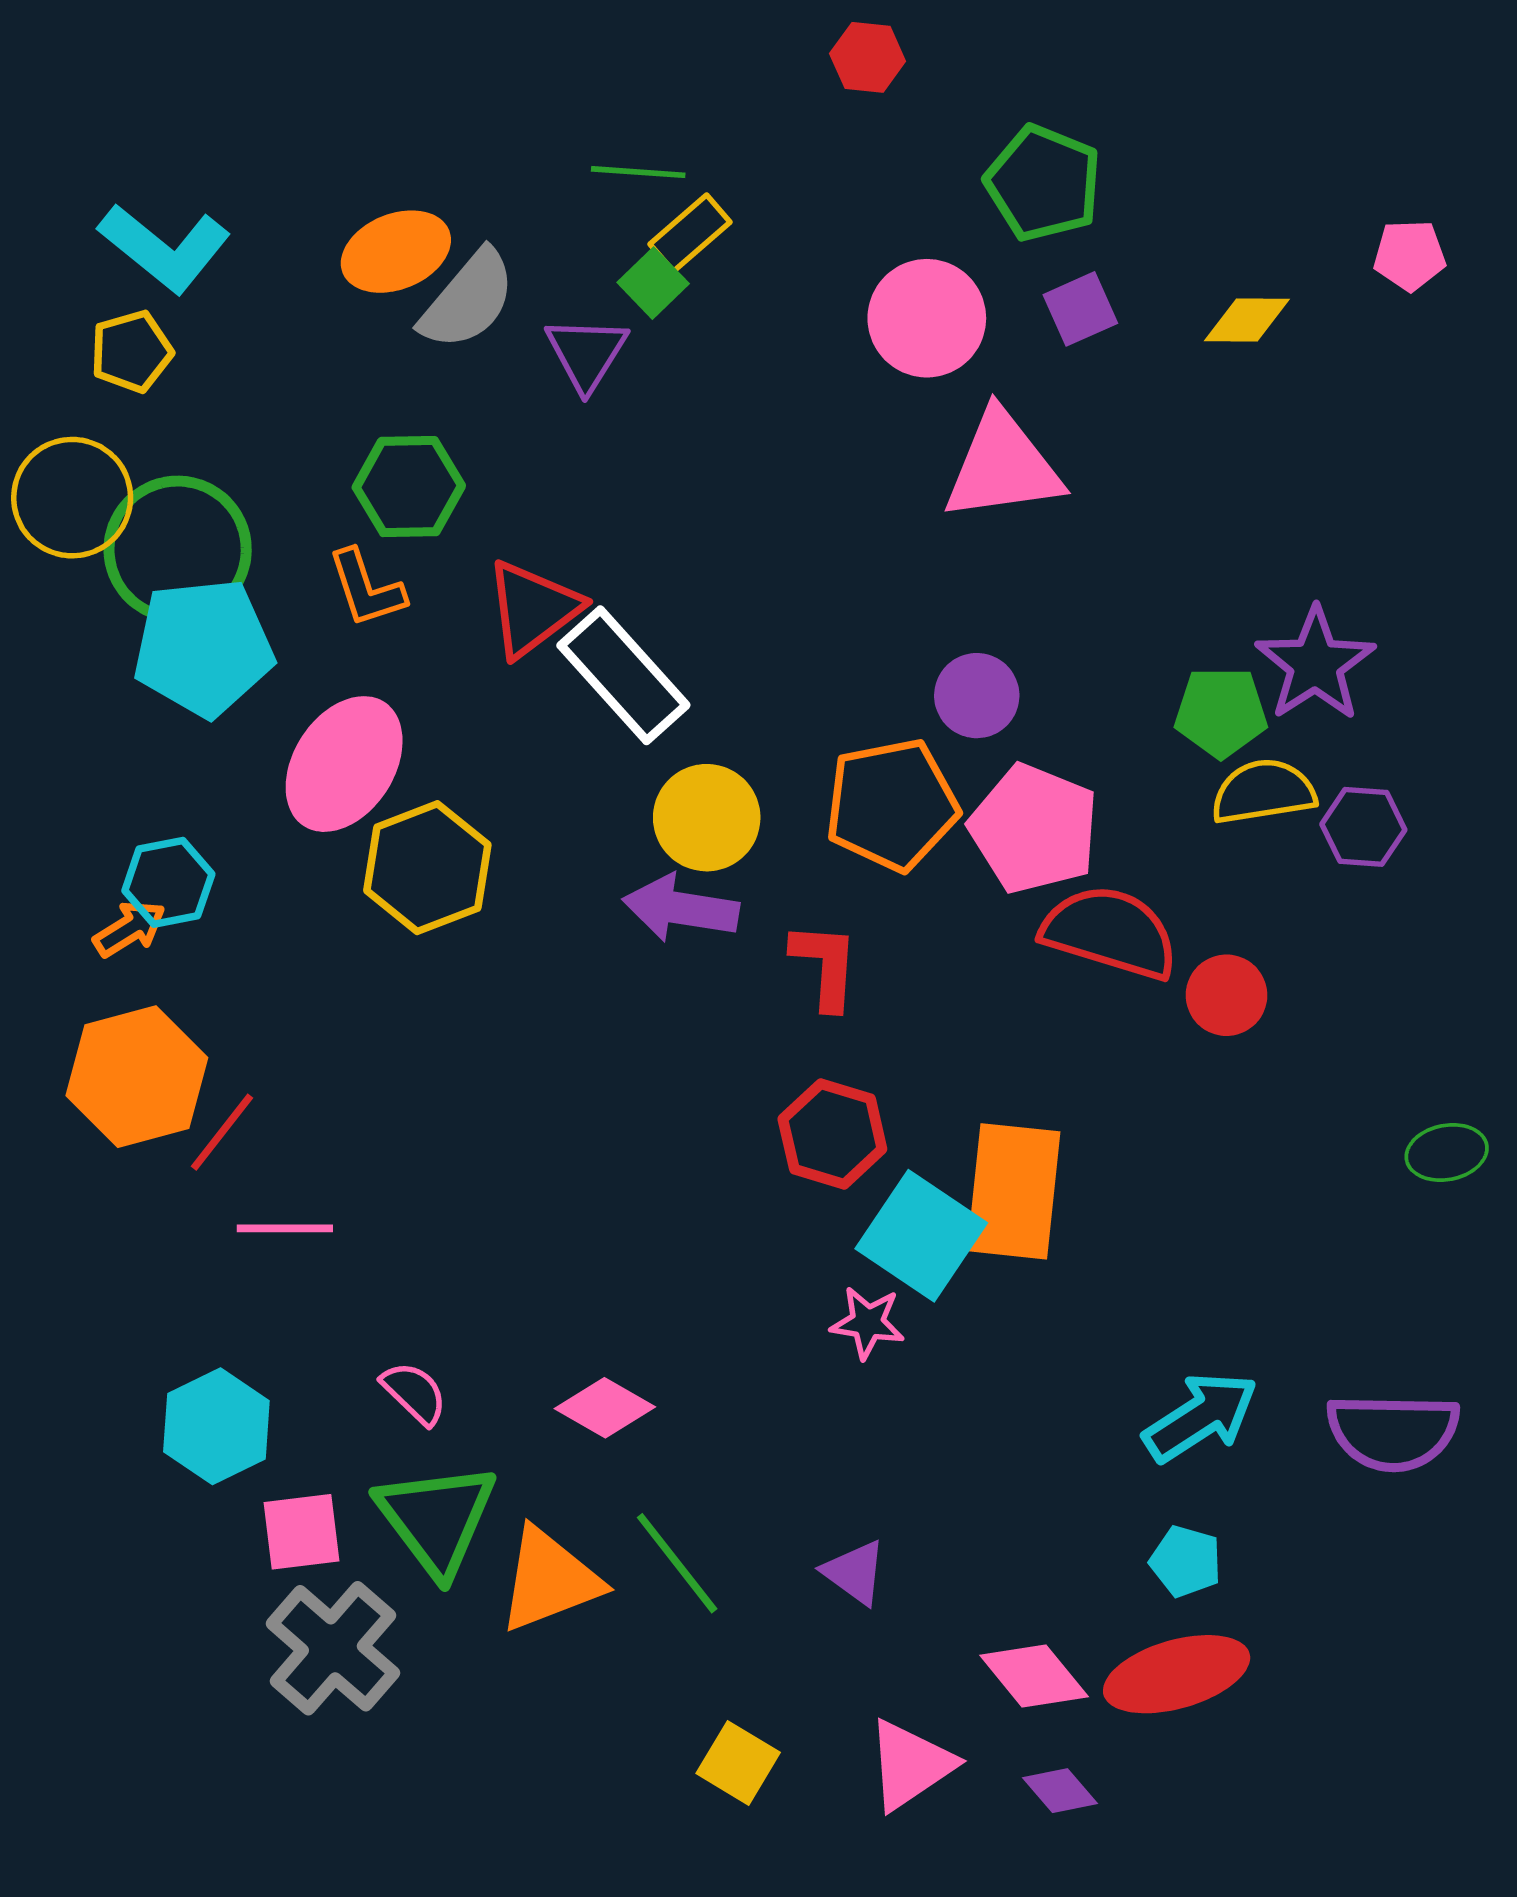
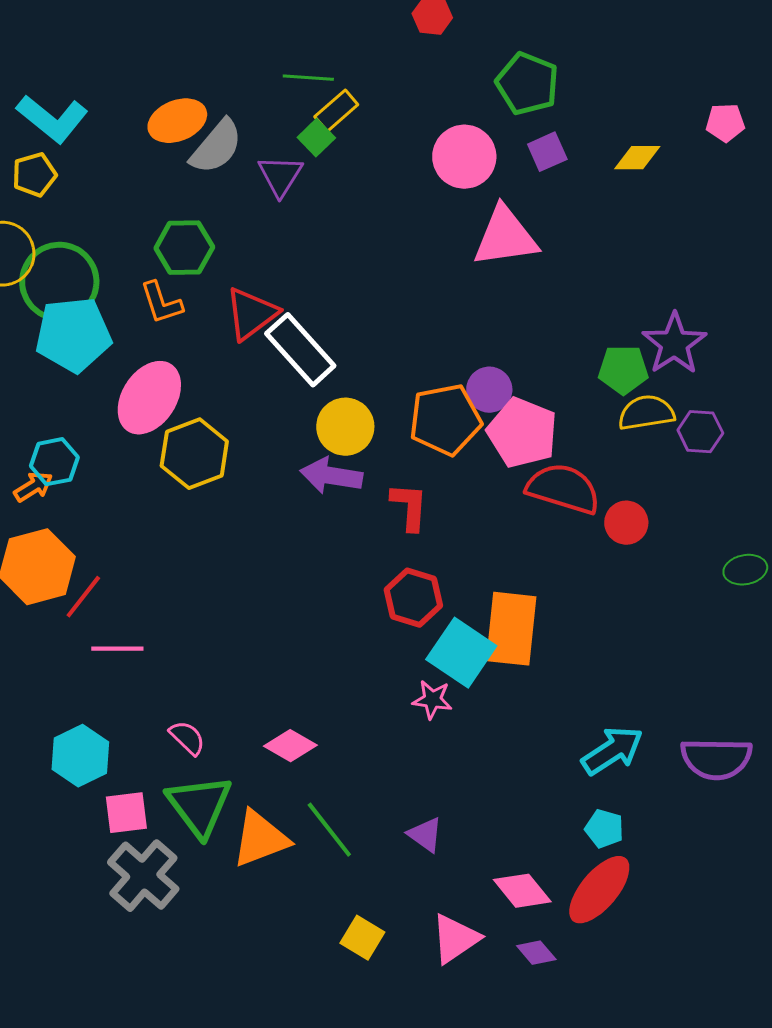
purple circle: (977, 696) -> (489, 390), moved
green ellipse: (1447, 1152) -> (745, 570), moved
red ellipse: (1177, 1674) -> (599, 890), turned -34

